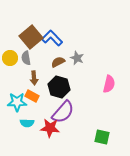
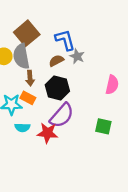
blue L-shape: (52, 38) -> (65, 40), moved, turned 30
gray semicircle: (26, 58) -> (21, 56), size x1.6
green square: (102, 137) -> (103, 126), moved

